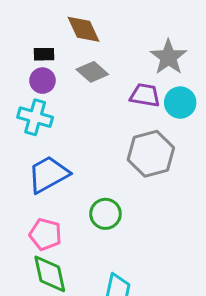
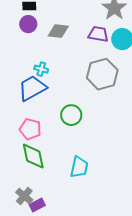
gray diamond: (92, 72) -> (58, 31), moved, turned -35
cyan cross: (35, 117) -> (41, 69), moved, size x0.6

